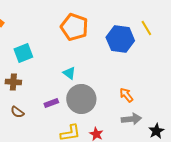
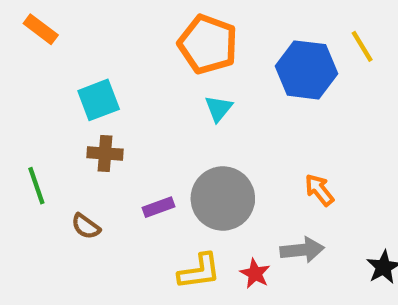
cyan triangle: (69, 73) -> (219, 108), moved, turned 32
brown cross: (13, 82) -> (105, 153), moved
gray arrow: (131, 119) -> (302, 250), moved

